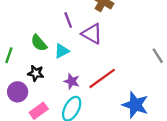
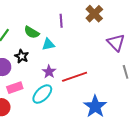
purple triangle: (92, 34) -> (116, 43), moved
green semicircle: (39, 43) -> (32, 32), turned -35

